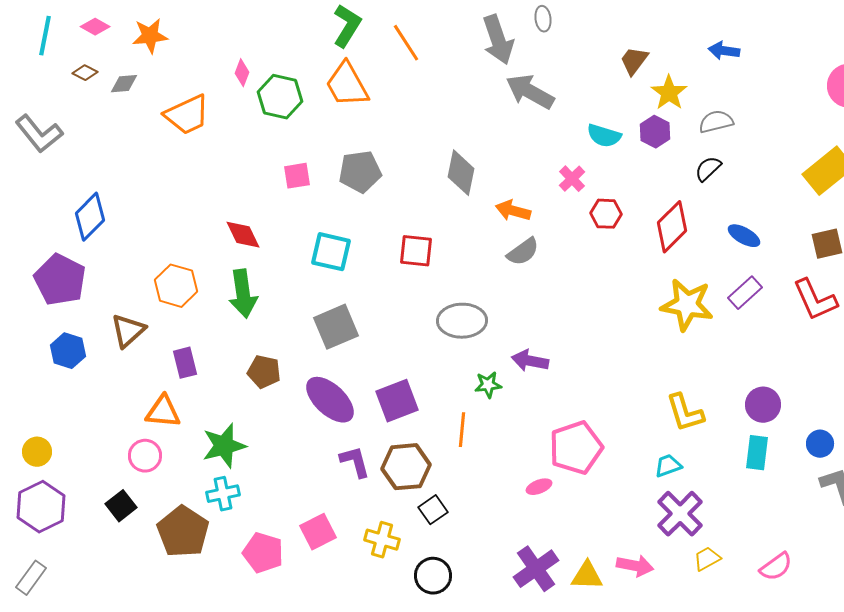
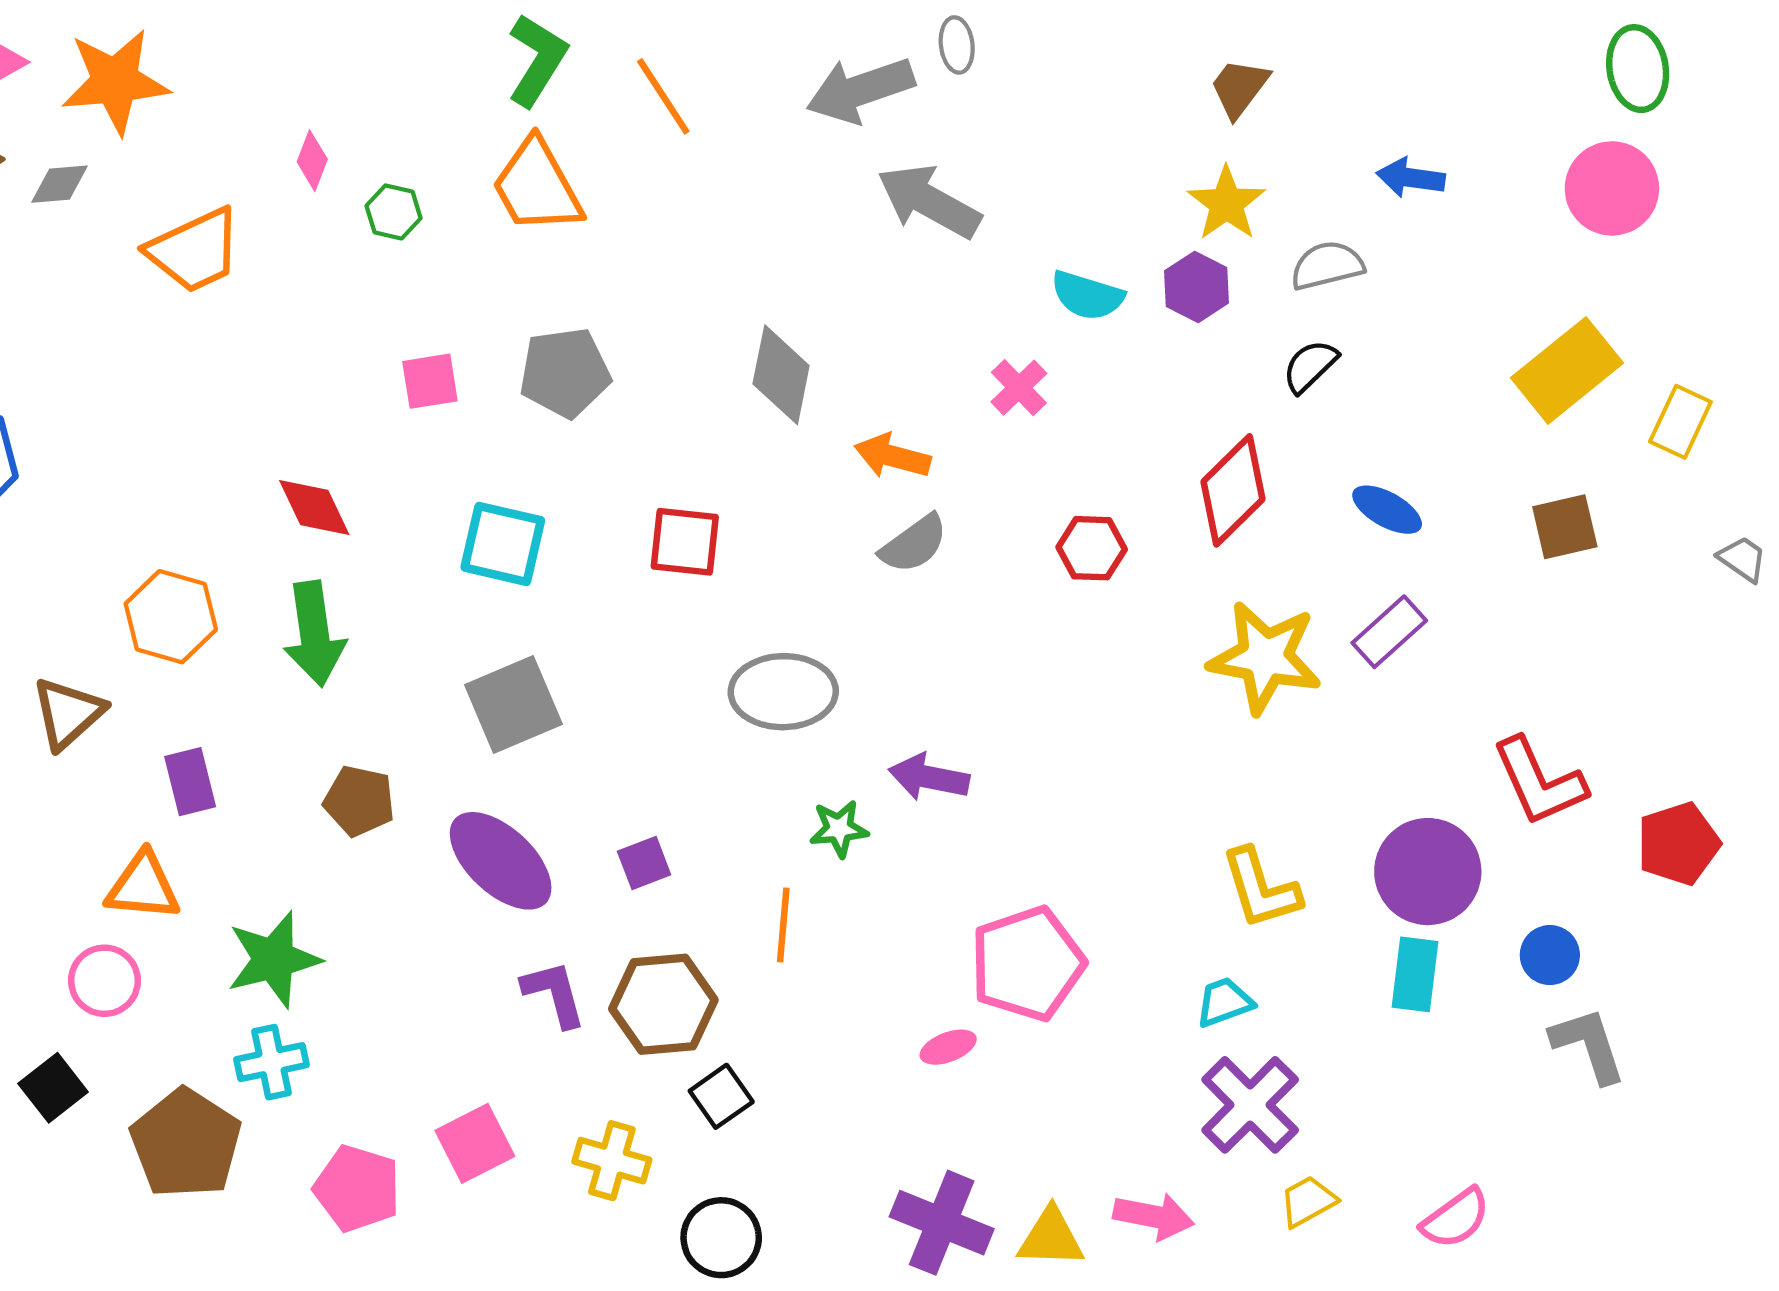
orange star: (150, 36) -> (115, 81), size x1.4
gray arrow: (498, 40) -> (860, 90), turned 90
blue arrow: (724, 51) -> (1411, 178), moved
brown trapezoid: (634, 61) -> (1239, 88), moved
green hexagon: (280, 97) -> (394, 212), size x0.6
red hexagon: (606, 214) -> (1092, 548), moved
red L-shape: (815, 300) -> (1539, 782), moved
purple square: (397, 401) -> (644, 863), size x0.6
purple circle: (763, 405) -> (1428, 872), size x1.4
purple cross: (536, 569) -> (942, 1223), turned -33

